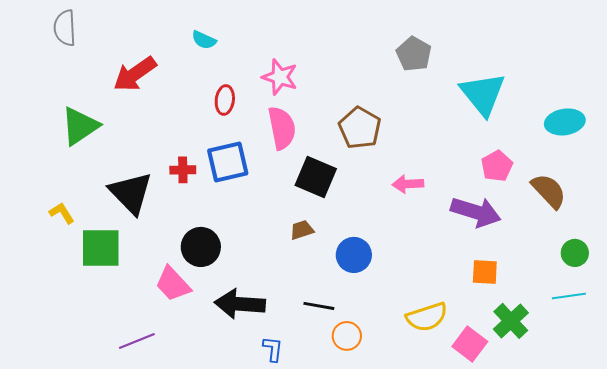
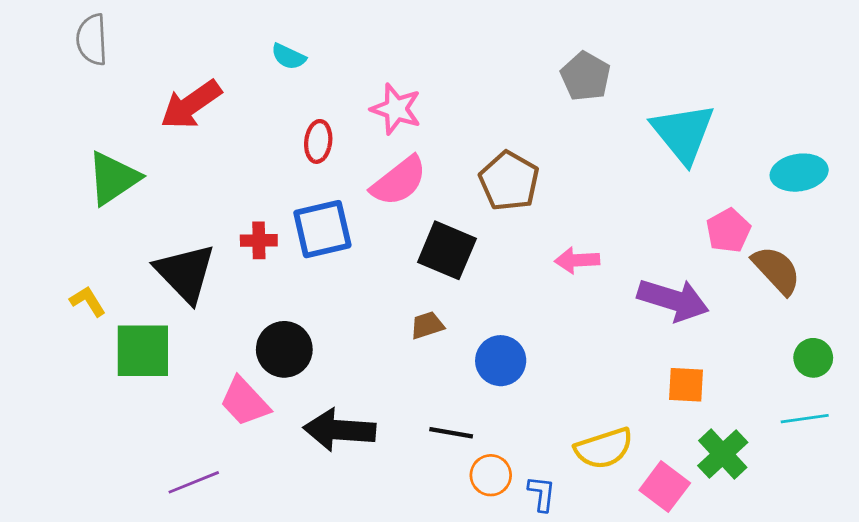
pink semicircle: (282, 128) -> (399, 181), turned 63
pink pentagon: (497, 166) -> (728, 231), moved
blue L-shape: (273, 349) -> (542, 494), moved

